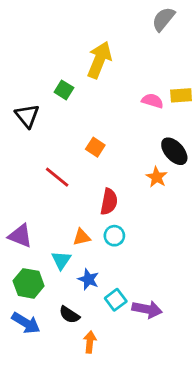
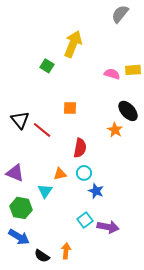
black triangle: (27, 116) -> (20, 120), moved
orange square: (95, 147) -> (70, 108), turned -32
blue star: (88, 279) -> (96, 191), moved
black semicircle: (69, 315) -> (42, 256), moved

